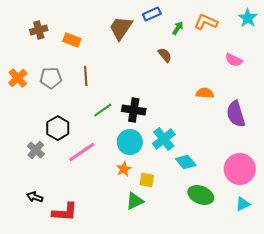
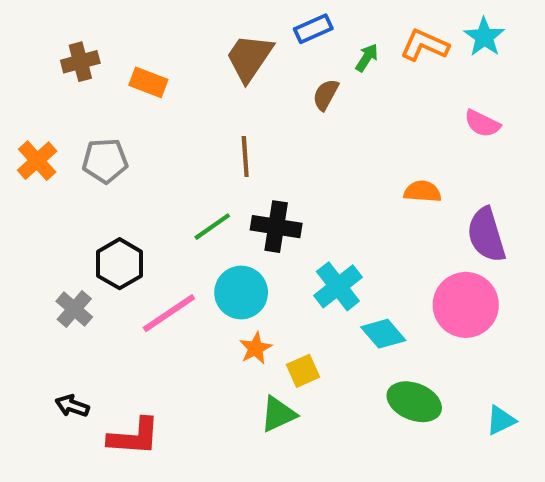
cyan star: (248, 18) -> (484, 37), moved
brown semicircle: (165, 55) -> (326, 95), moved, turned -112
brown line: (86, 76) -> (245, 157), moved
cyan circle: (130, 142) -> (241, 293), moved
pink circle: (240, 169) -> (466, 305), moved
yellow square: (147, 180) -> (303, 371), turned -35

